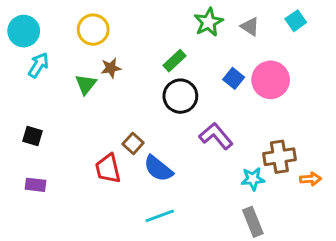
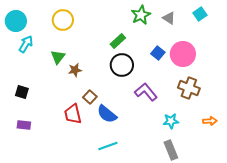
brown star: (111, 68) -> (75, 70), moved
brown cross: (279, 157) -> (189, 88), moved, turned 30

